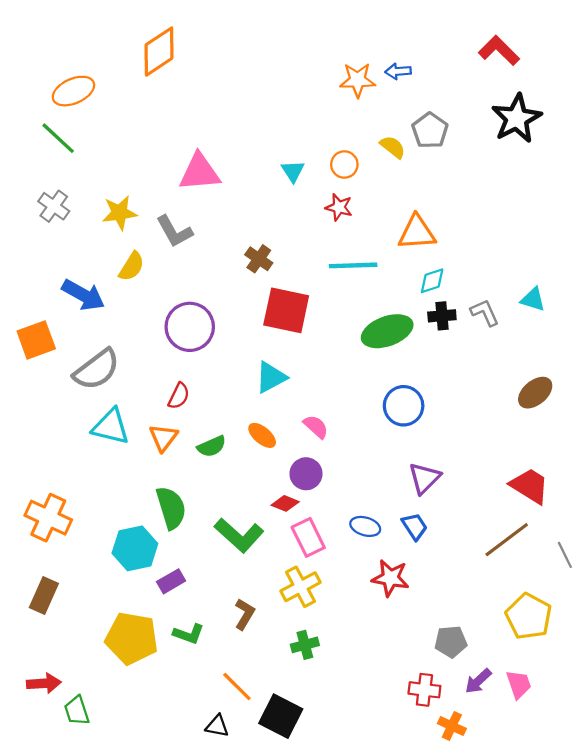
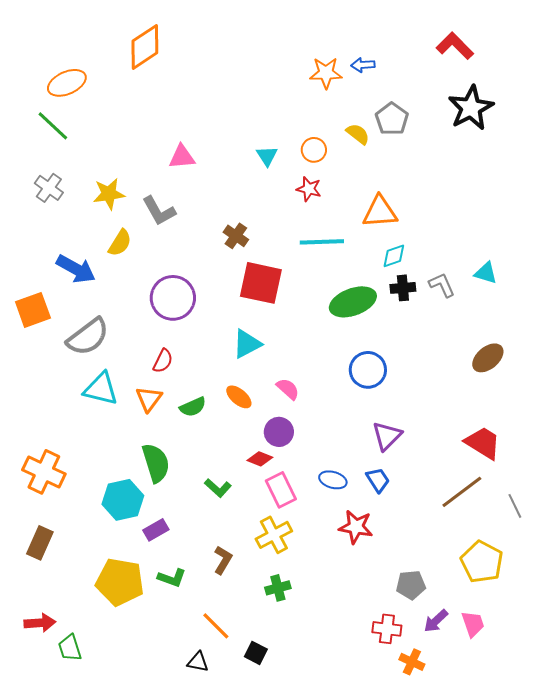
pink triangle: (200, 172) -> (182, 157), size x0.7
green L-shape: (239, 535) -> (218, 488), size x0.6
black square: (281, 716) -> (256, 653), size x0.6

